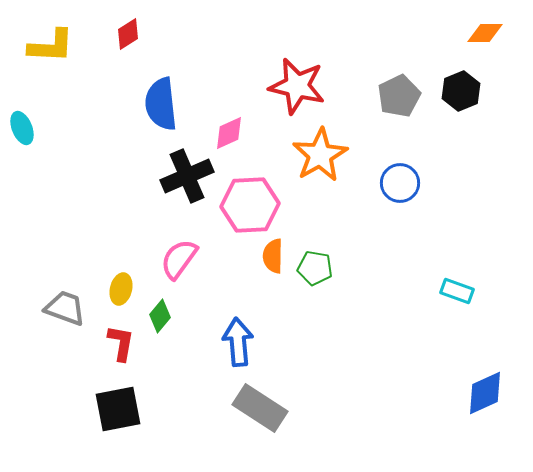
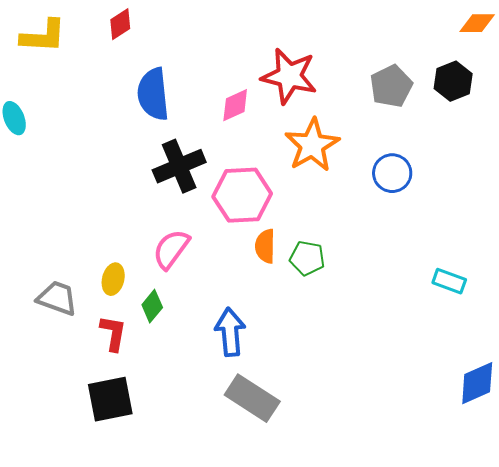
pink diamond: (229, 133) -> (235, 105), moved

